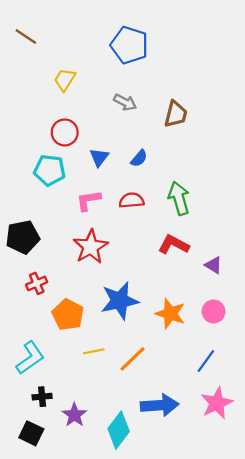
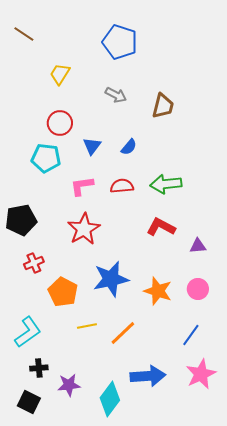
green arrow: (179, 198) -> (166, 184), turned -80
purple triangle: (213, 265) -> (198, 246), turned -36
purple star: (74, 415) -> (69, 385), turned 30

